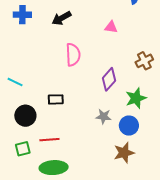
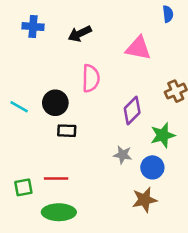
pink triangle: (111, 27) -> (138, 48), size x1.6
black circle: (25, 116) -> (55, 103), moved

